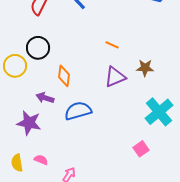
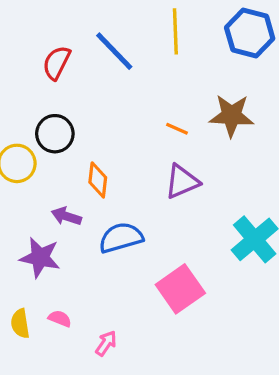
brown star: (145, 68) -> (231, 116), moved, size x1.5
pink square: (141, 149) -> (180, 289), moved, size x1.8

